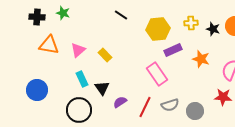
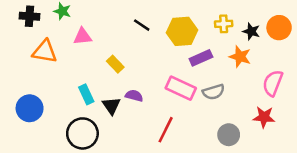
black line: (121, 15) -> (142, 25), moved
pink triangle: (78, 50) -> (82, 36), moved, turned 35
orange star: (201, 59) -> (240, 57), moved
pink rectangle: (157, 74) -> (181, 88), turned -30
purple semicircle: (120, 102) -> (134, 96), moved, turned 48
gray semicircle: (170, 105) -> (214, 92), moved

